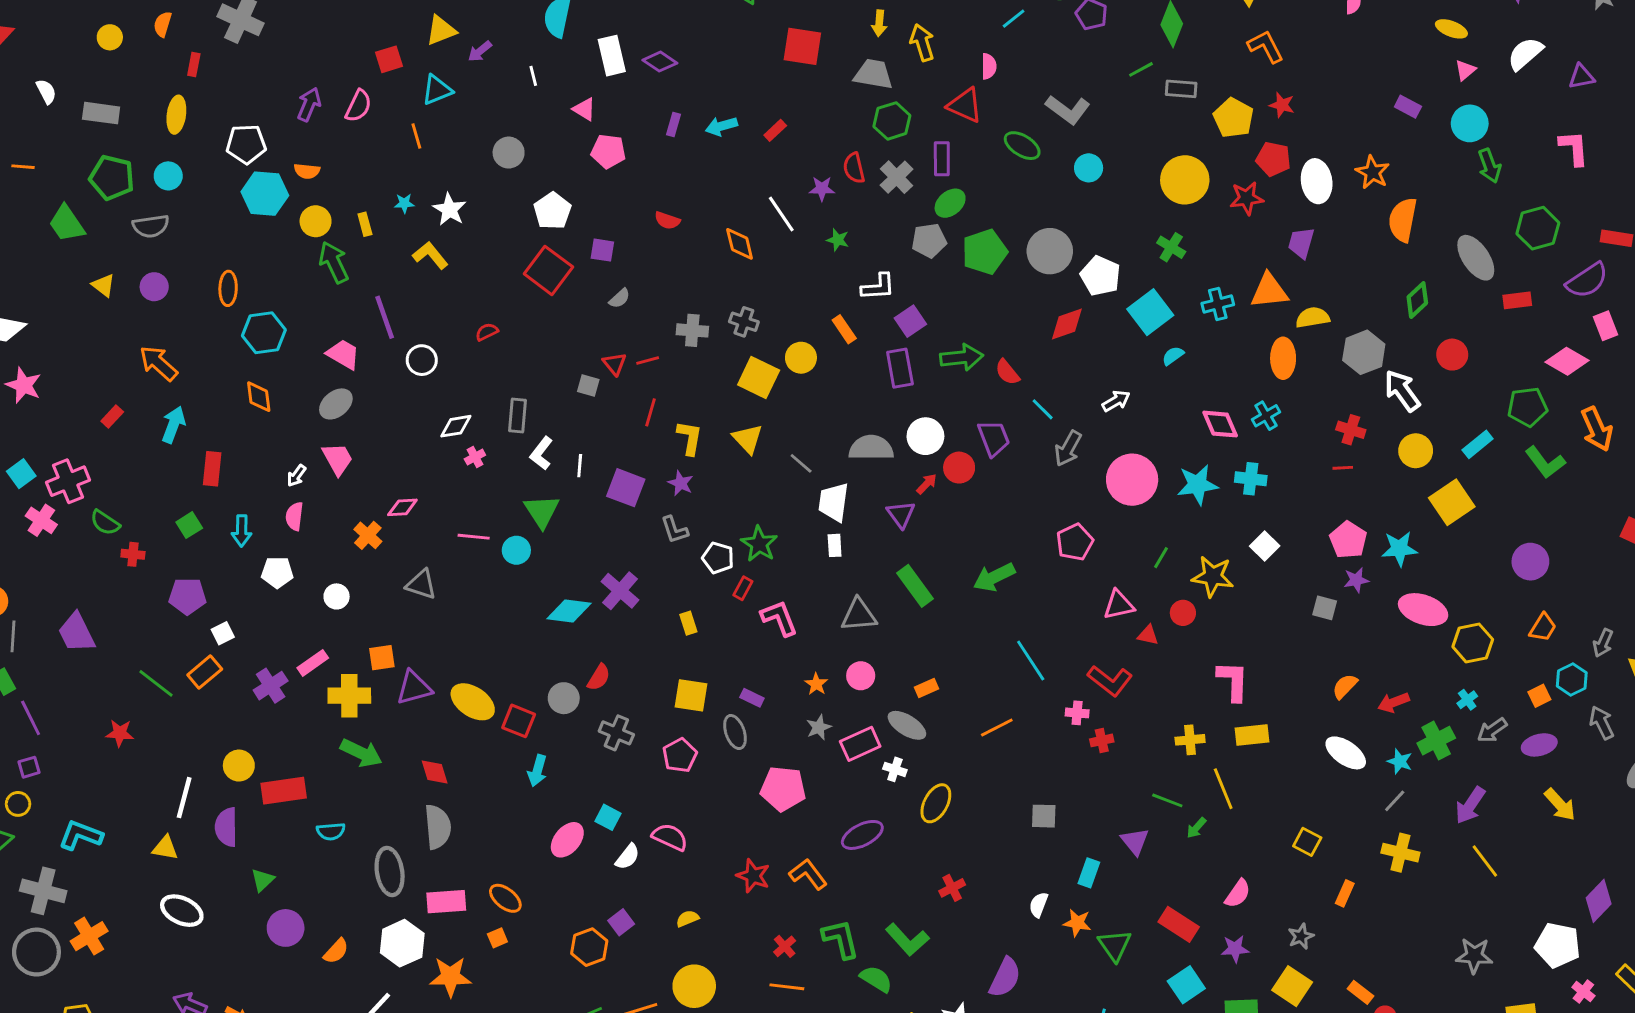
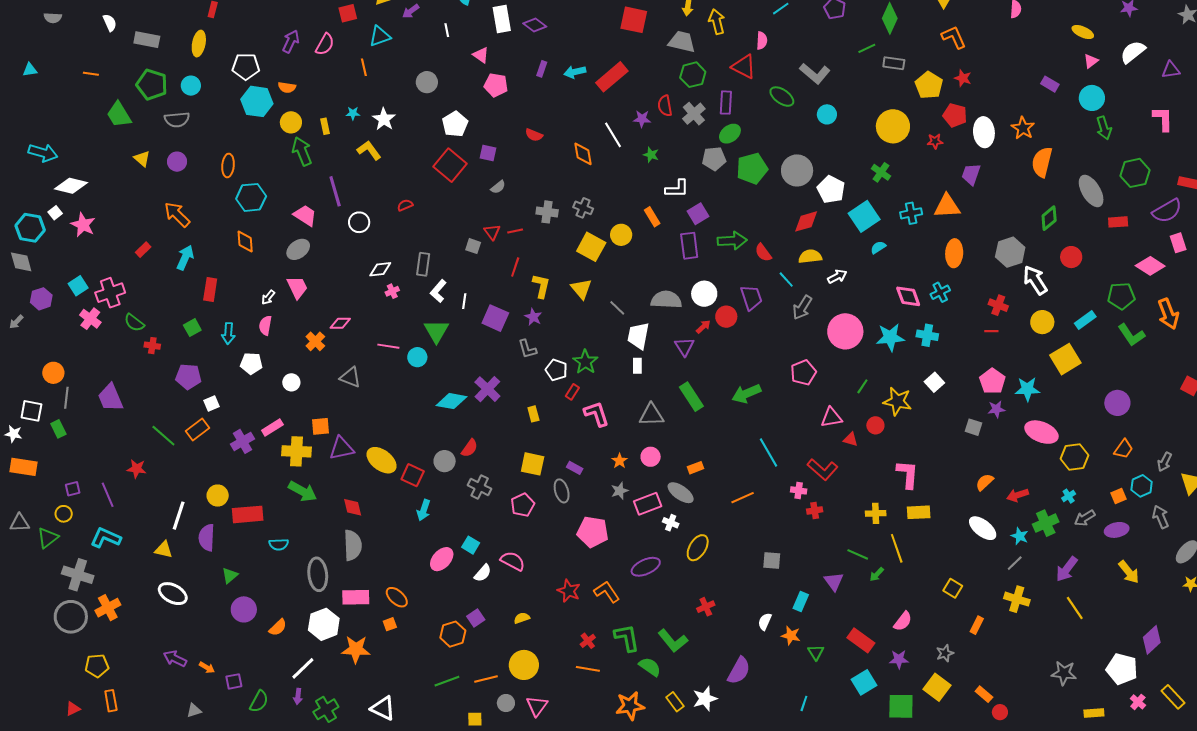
red rectangle: (775, 130) -> (612, 77), size x2.0
red star: (1247, 198) -> (935, 141), size x0.7
yellow semicircle: (1313, 318) -> (810, 256), moved
purple line: (31, 718) -> (108, 495), moved
green triangle: (1115, 945) -> (816, 652), size x0.7

